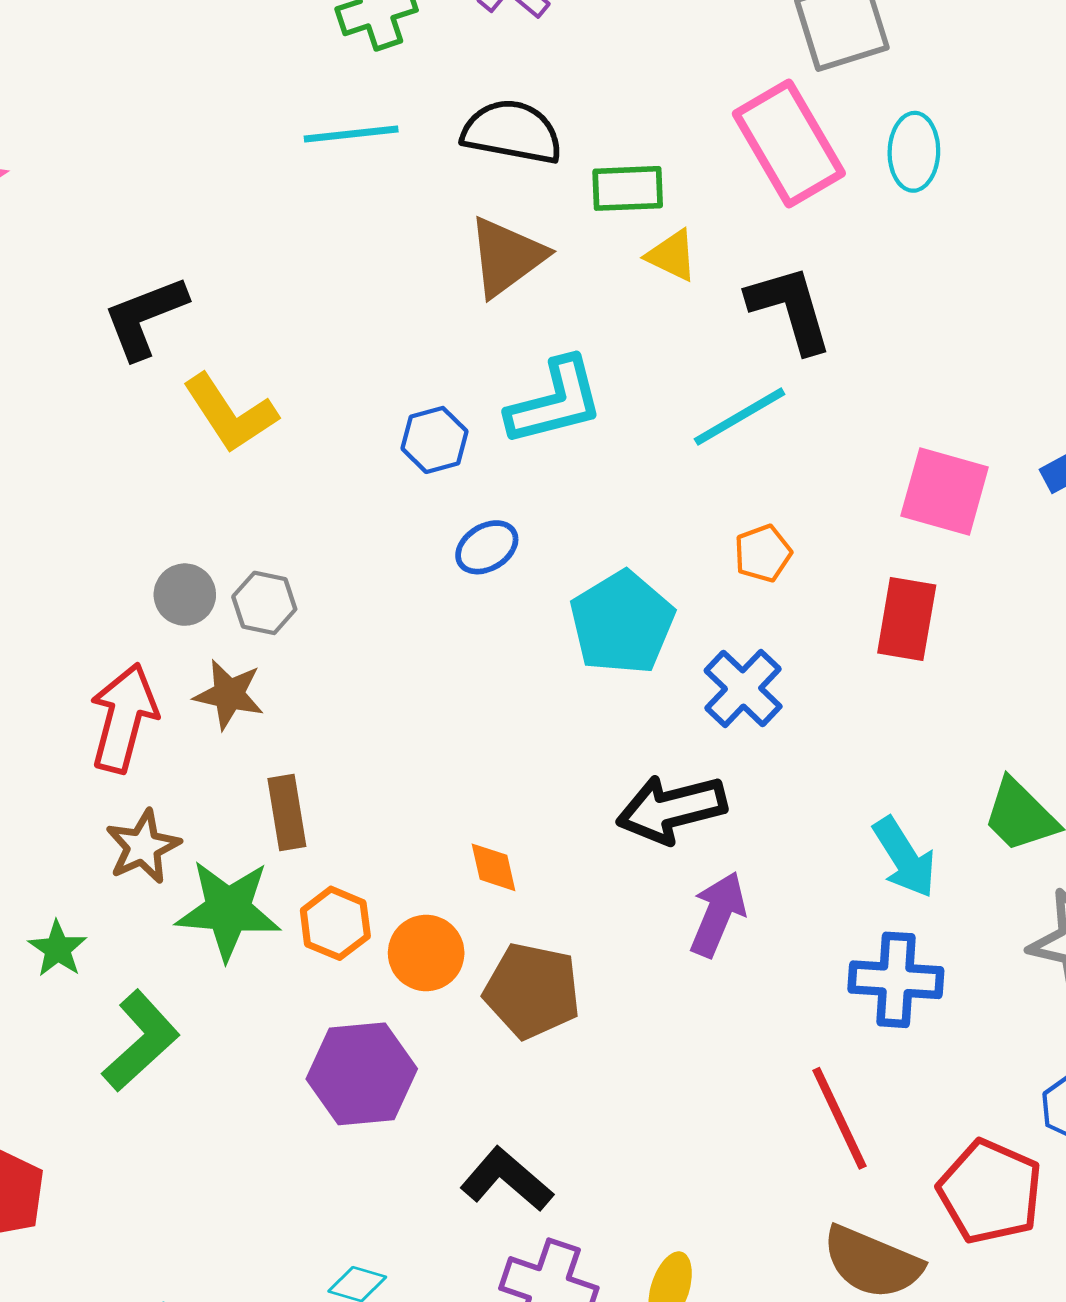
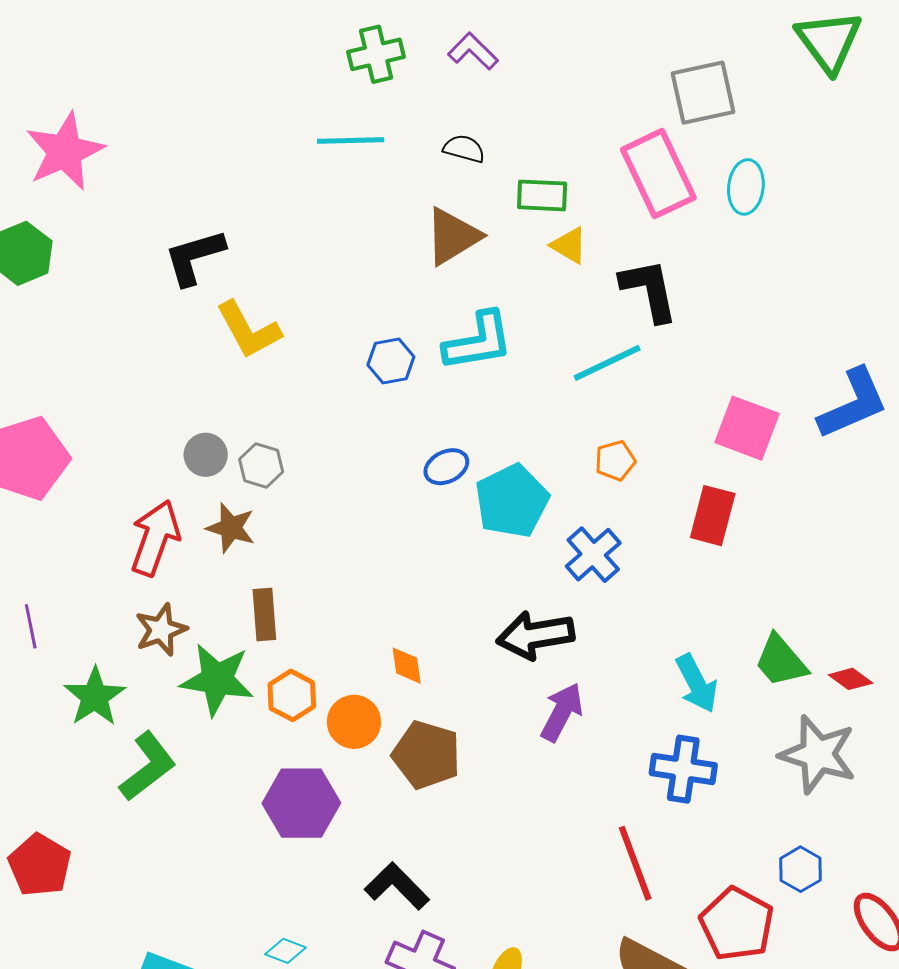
black semicircle: (512, 132) -> (464, 149), size x0.6
blue ellipse: (487, 547) -> (446, 467), moved
green star: (58, 949) -> (95, 697), size x1.5

